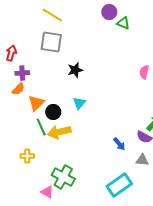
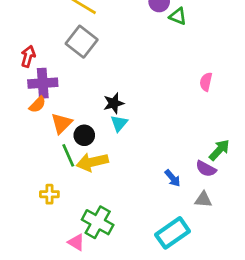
gray square: (51, 42) -> (82, 42), turned 30
black star: (75, 70) -> (114, 103), moved
purple cross: (22, 73) -> (43, 83), size x1.5

